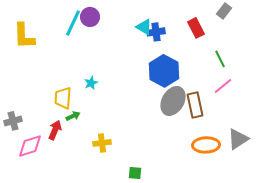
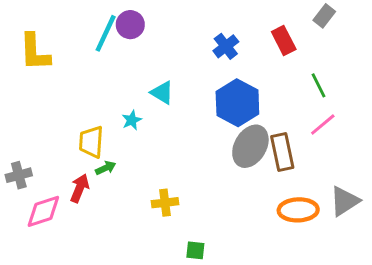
cyan triangle: (144, 27) -> (162, 93), moved
blue cross: (156, 32) -> (226, 46), turned -30
yellow cross: (102, 143) -> (165, 203), moved

